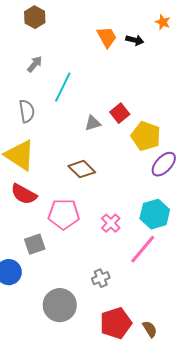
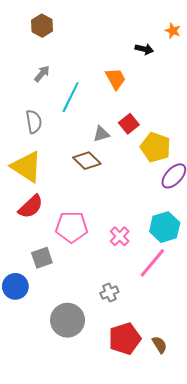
orange trapezoid: (107, 37) -> (116, 79), moved
brown diamond: (82, 169) -> (87, 161), moved
red semicircle: (24, 194) -> (31, 207), turned -72

